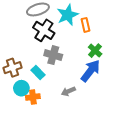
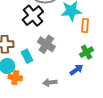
black cross: (44, 30) -> (33, 16), moved
blue arrow: (90, 71) -> (76, 70), size x0.6

